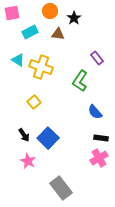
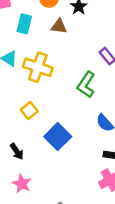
cyan rectangle: (30, 32) -> (24, 24), turned -49
blue square: (48, 138) -> (58, 137), moved

